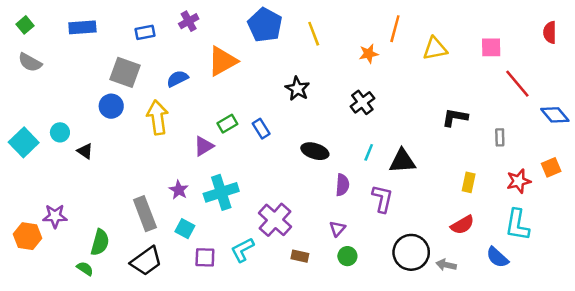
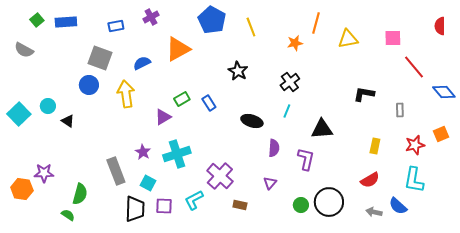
green square: (25, 25) -> (37, 20), moved
cyan line: (369, 152) -> (287, 111), moved
green circle: (347, 256) -> (301, 205), moved
black trapezoid: (146, 261) -> (135, 209), moved, turned -52
gray arrow: (446, 265) -> (374, 212), moved

